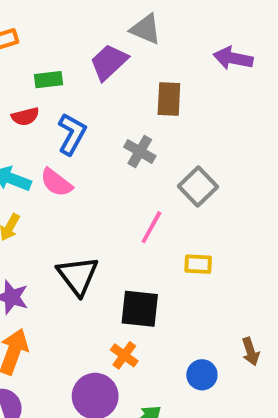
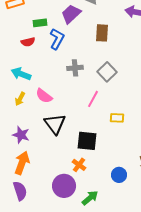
blue L-shape: (72, 134) -> (57, 39), moved
gray cross: (140, 151) -> (75, 68), moved, turned -35
pink semicircle: (56, 183) -> (44, 96), moved
gray square: (198, 186) -> (107, 72), moved

